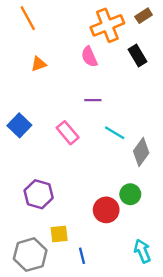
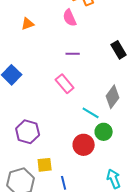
black rectangle: (138, 55) -> (119, 50), moved
pink rectangle: (68, 133) -> (65, 84), moved
cyan line: (115, 133) -> (91, 113), moved

